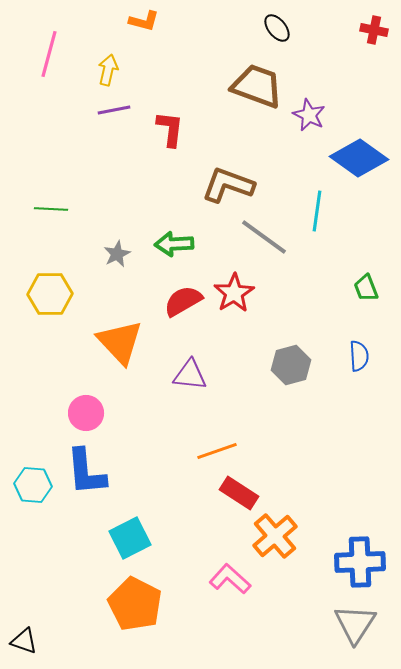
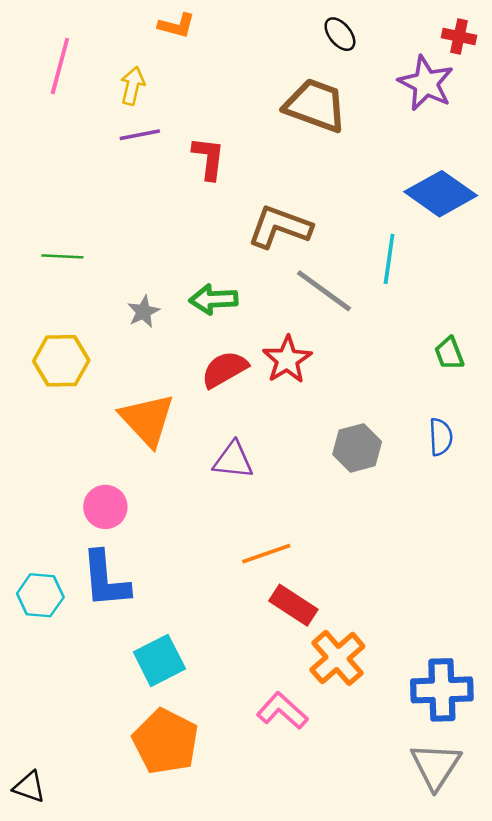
purple star: (309, 115) -> (426, 83), moved, size x1.4

